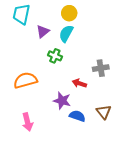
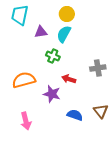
purple triangle: (43, 31) -> (41, 32), turned 32
red arrow: (79, 83) -> (69, 79), moved
purple star: (62, 101) -> (52, 94), moved

